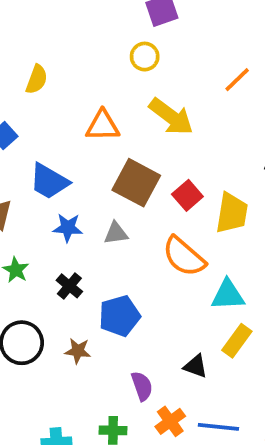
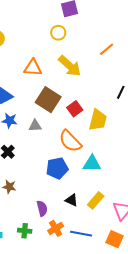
blue pentagon: (120, 316) -> (57, 168), moved
yellow rectangle: (237, 341) -> (96, 200), moved

